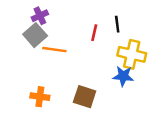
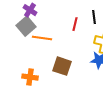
purple cross: (40, 16) -> (30, 10), turned -32
brown square: (85, 97) -> (62, 66), moved

